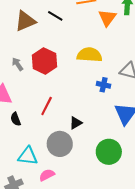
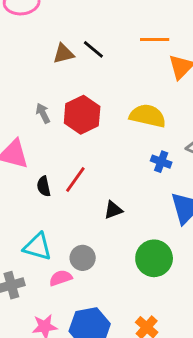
black line: (55, 16) -> (93, 49), moved
brown triangle: (25, 21) -> (64, 54), size x0.7
black semicircle: (16, 119) -> (44, 186), moved
gray circle: (60, 144) -> (83, 258), moved, size x0.7

